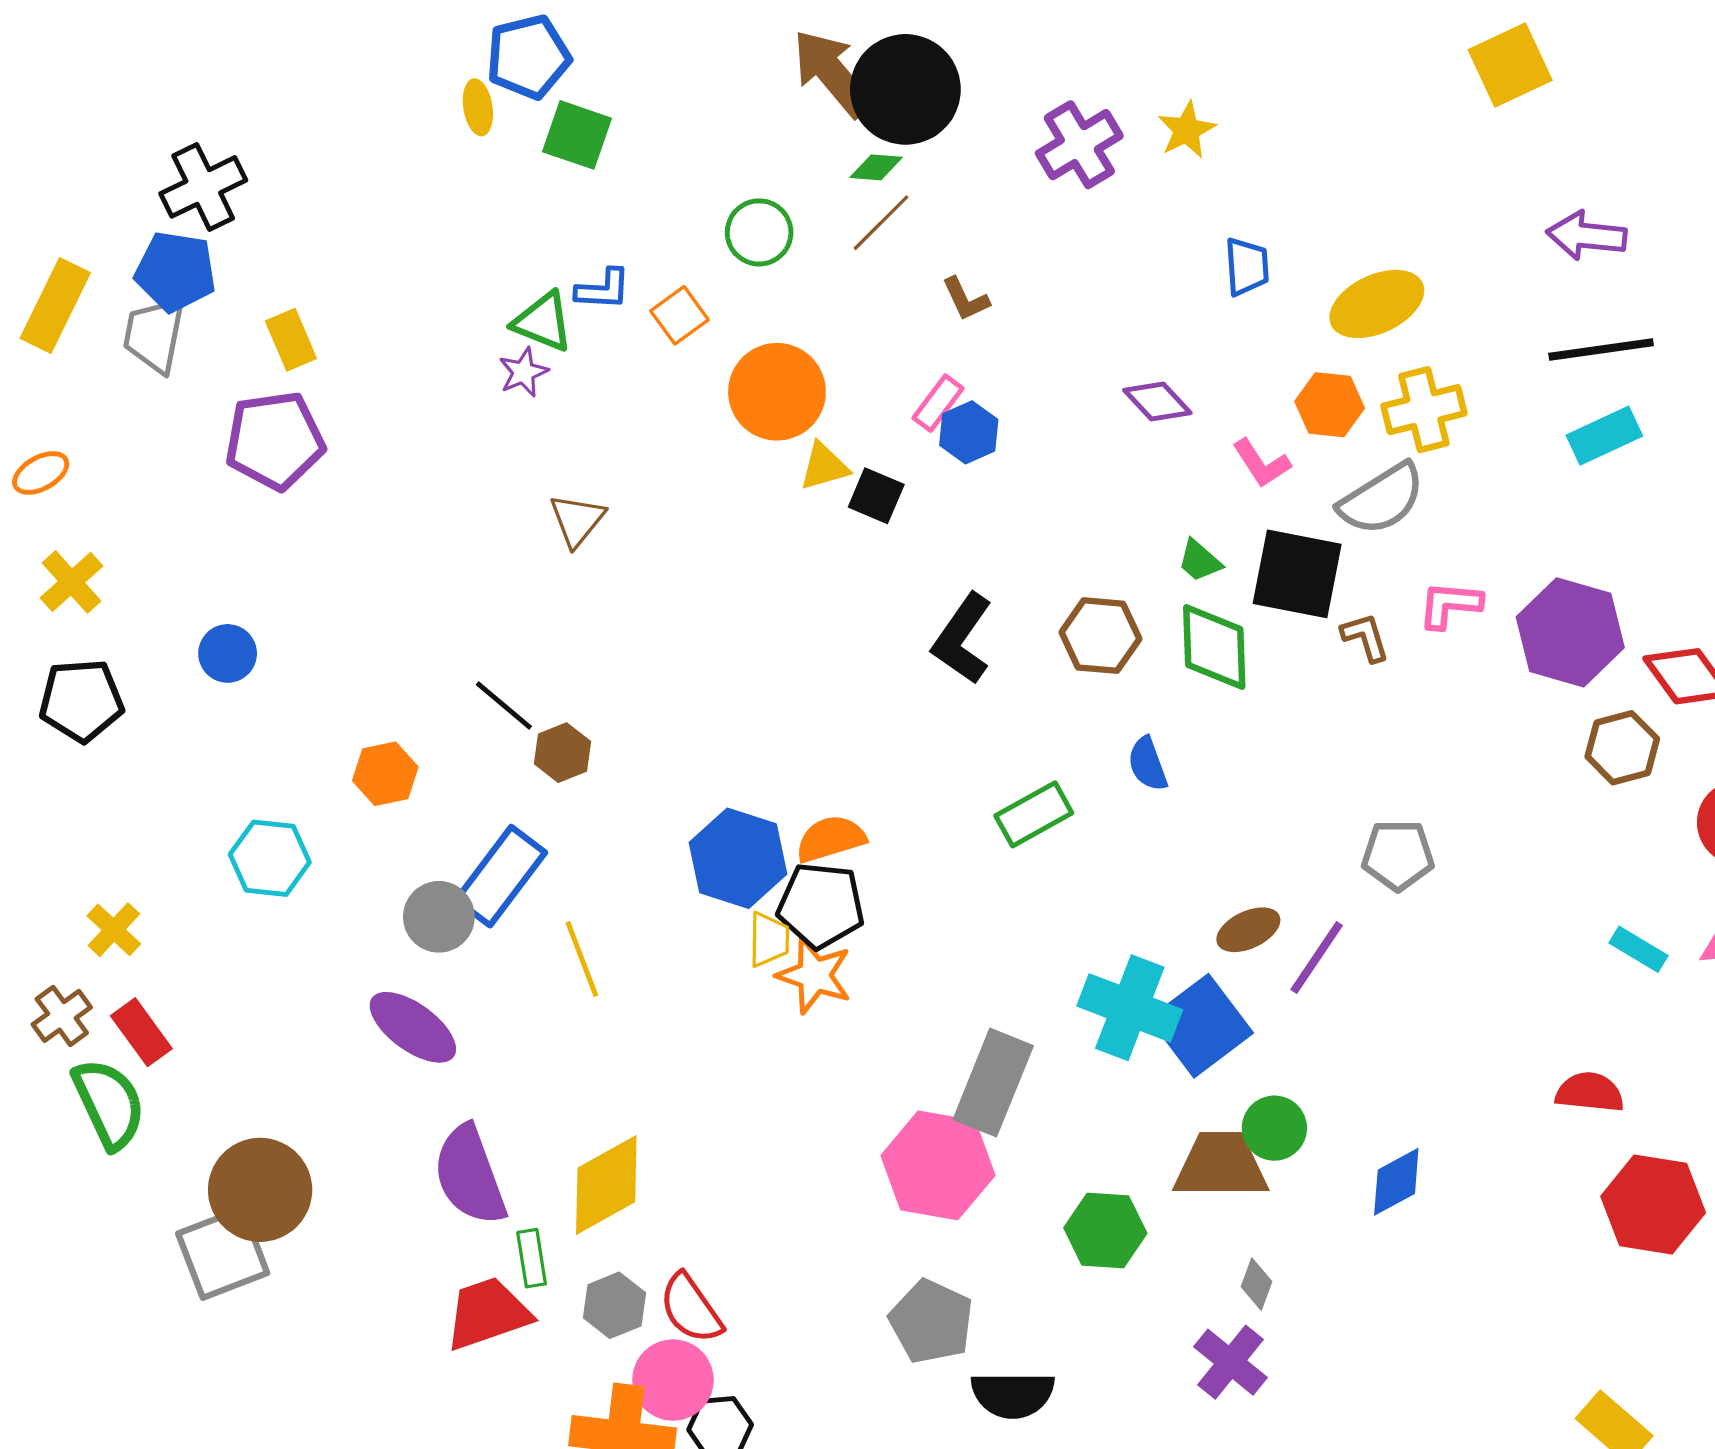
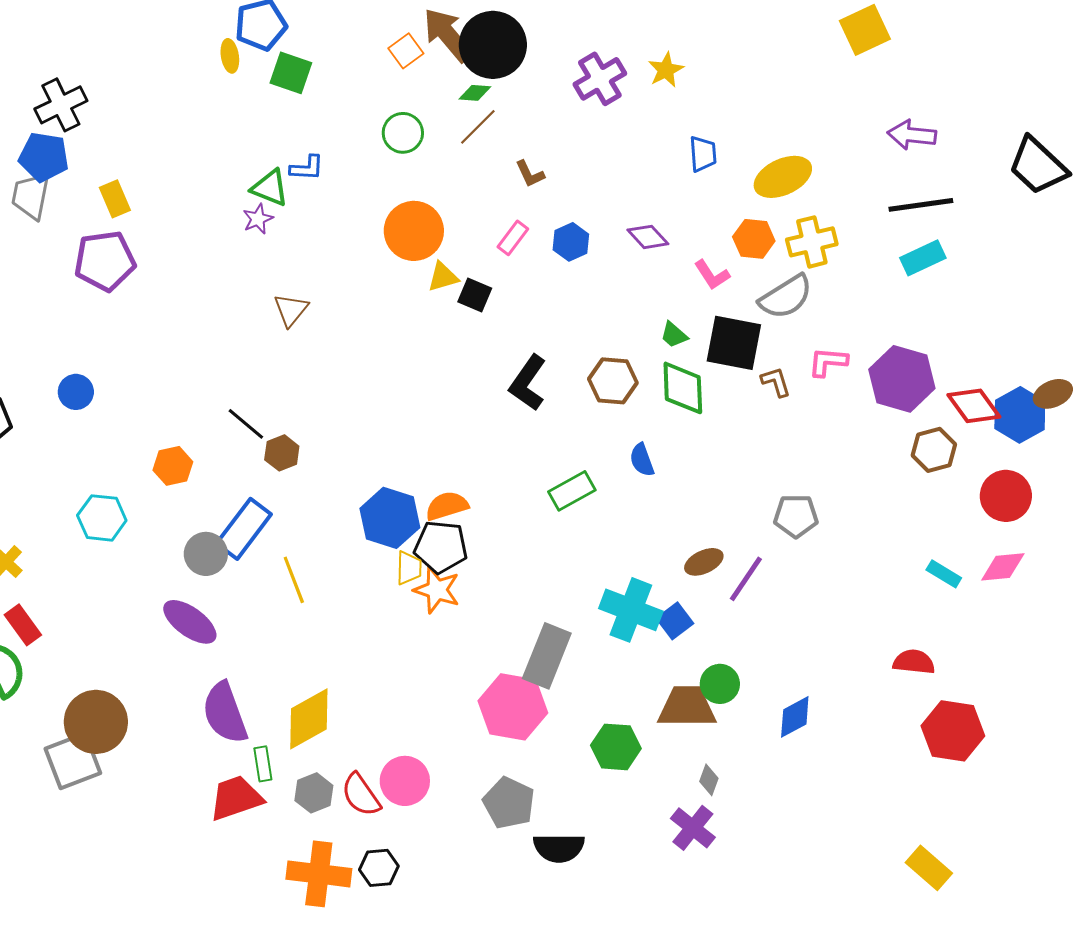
orange square: (679, 315) -> (406, 51), moved
blue hexagon: (969, 432) -> (571, 242), moved
blue square: (1201, 1026) -> (675, 621), size x0.6
pink circle: (673, 1380) -> (405, 781), moved

